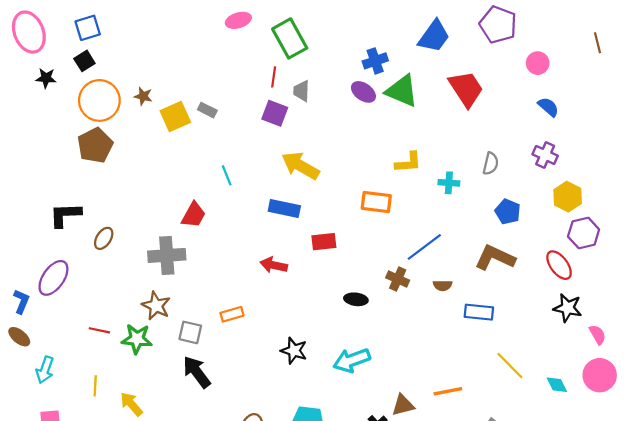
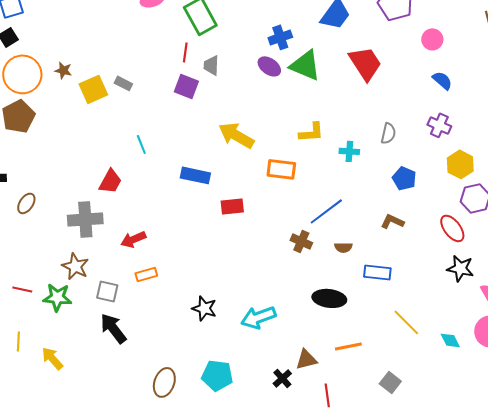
yellow arrow: (300, 166) -> (236, 135), moved
brown L-shape: (495, 258) -> (392, 221), size x0.6
red arrow: (274, 265) -> (133, 239), moved, turned -35
black ellipse: (356, 299) -> (329, 298), moved, size x1.5

